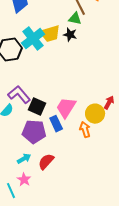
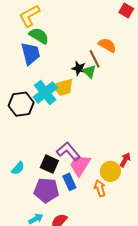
green triangle: (75, 19) -> (89, 71), turned 32
black star: (70, 35) -> (79, 68), moved
purple L-shape: (19, 95) -> (68, 151), moved

